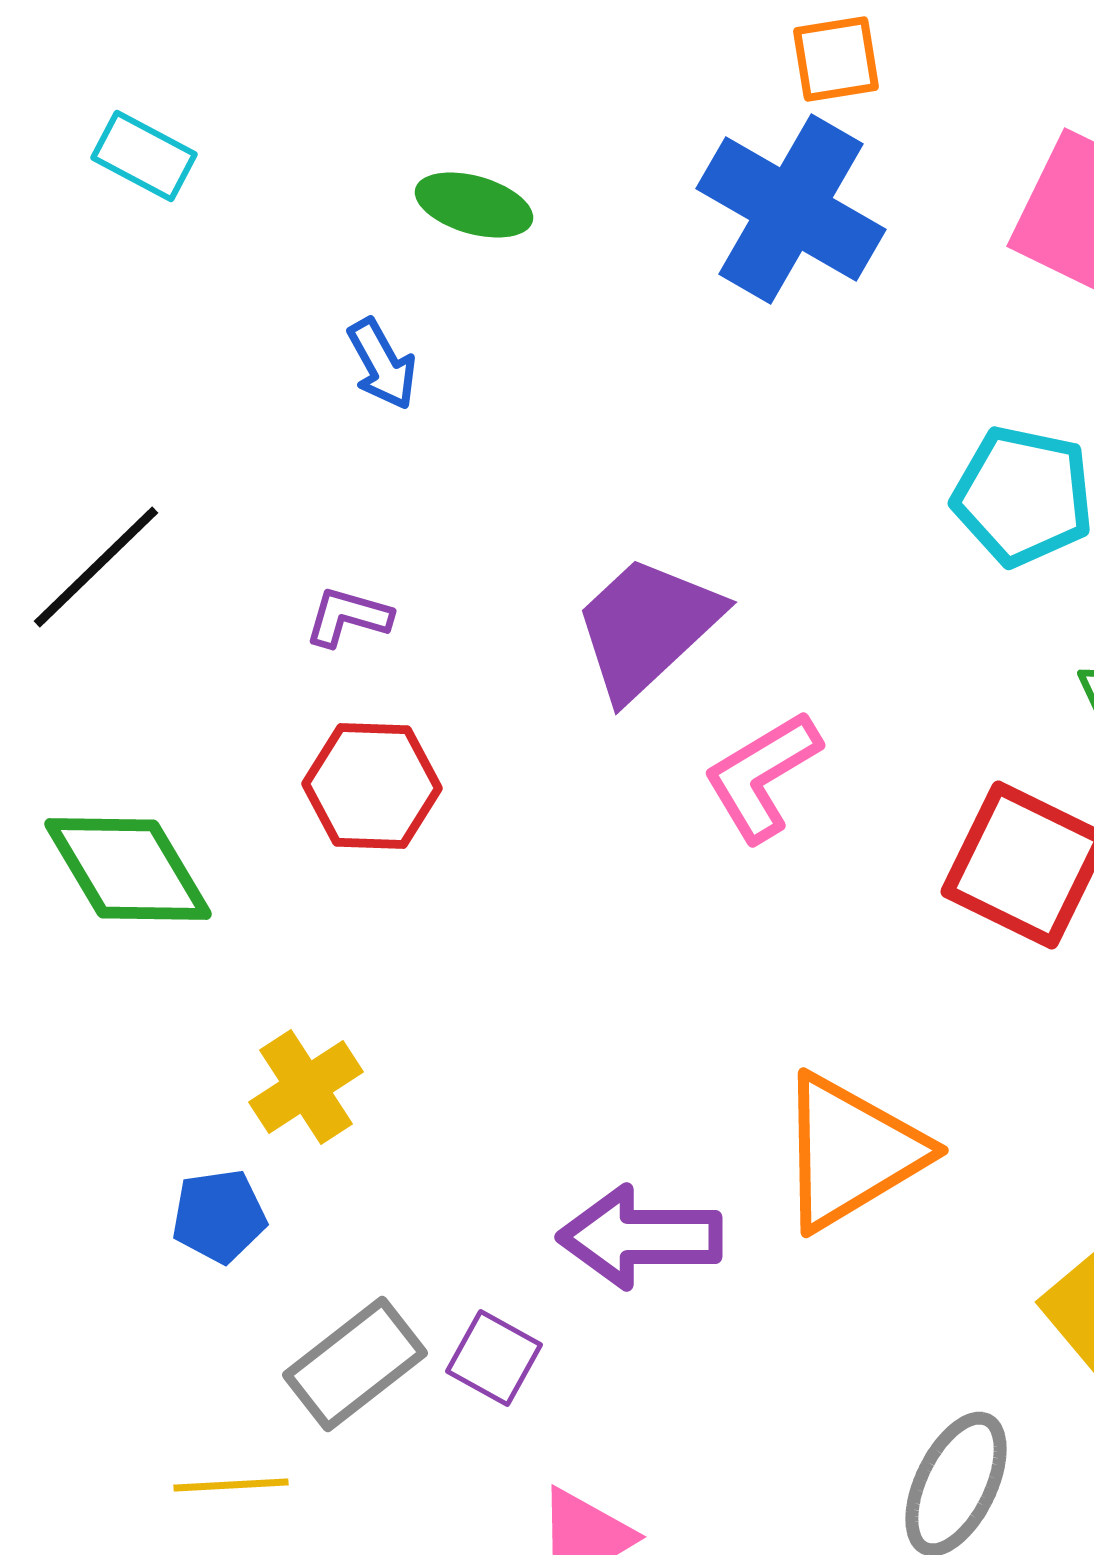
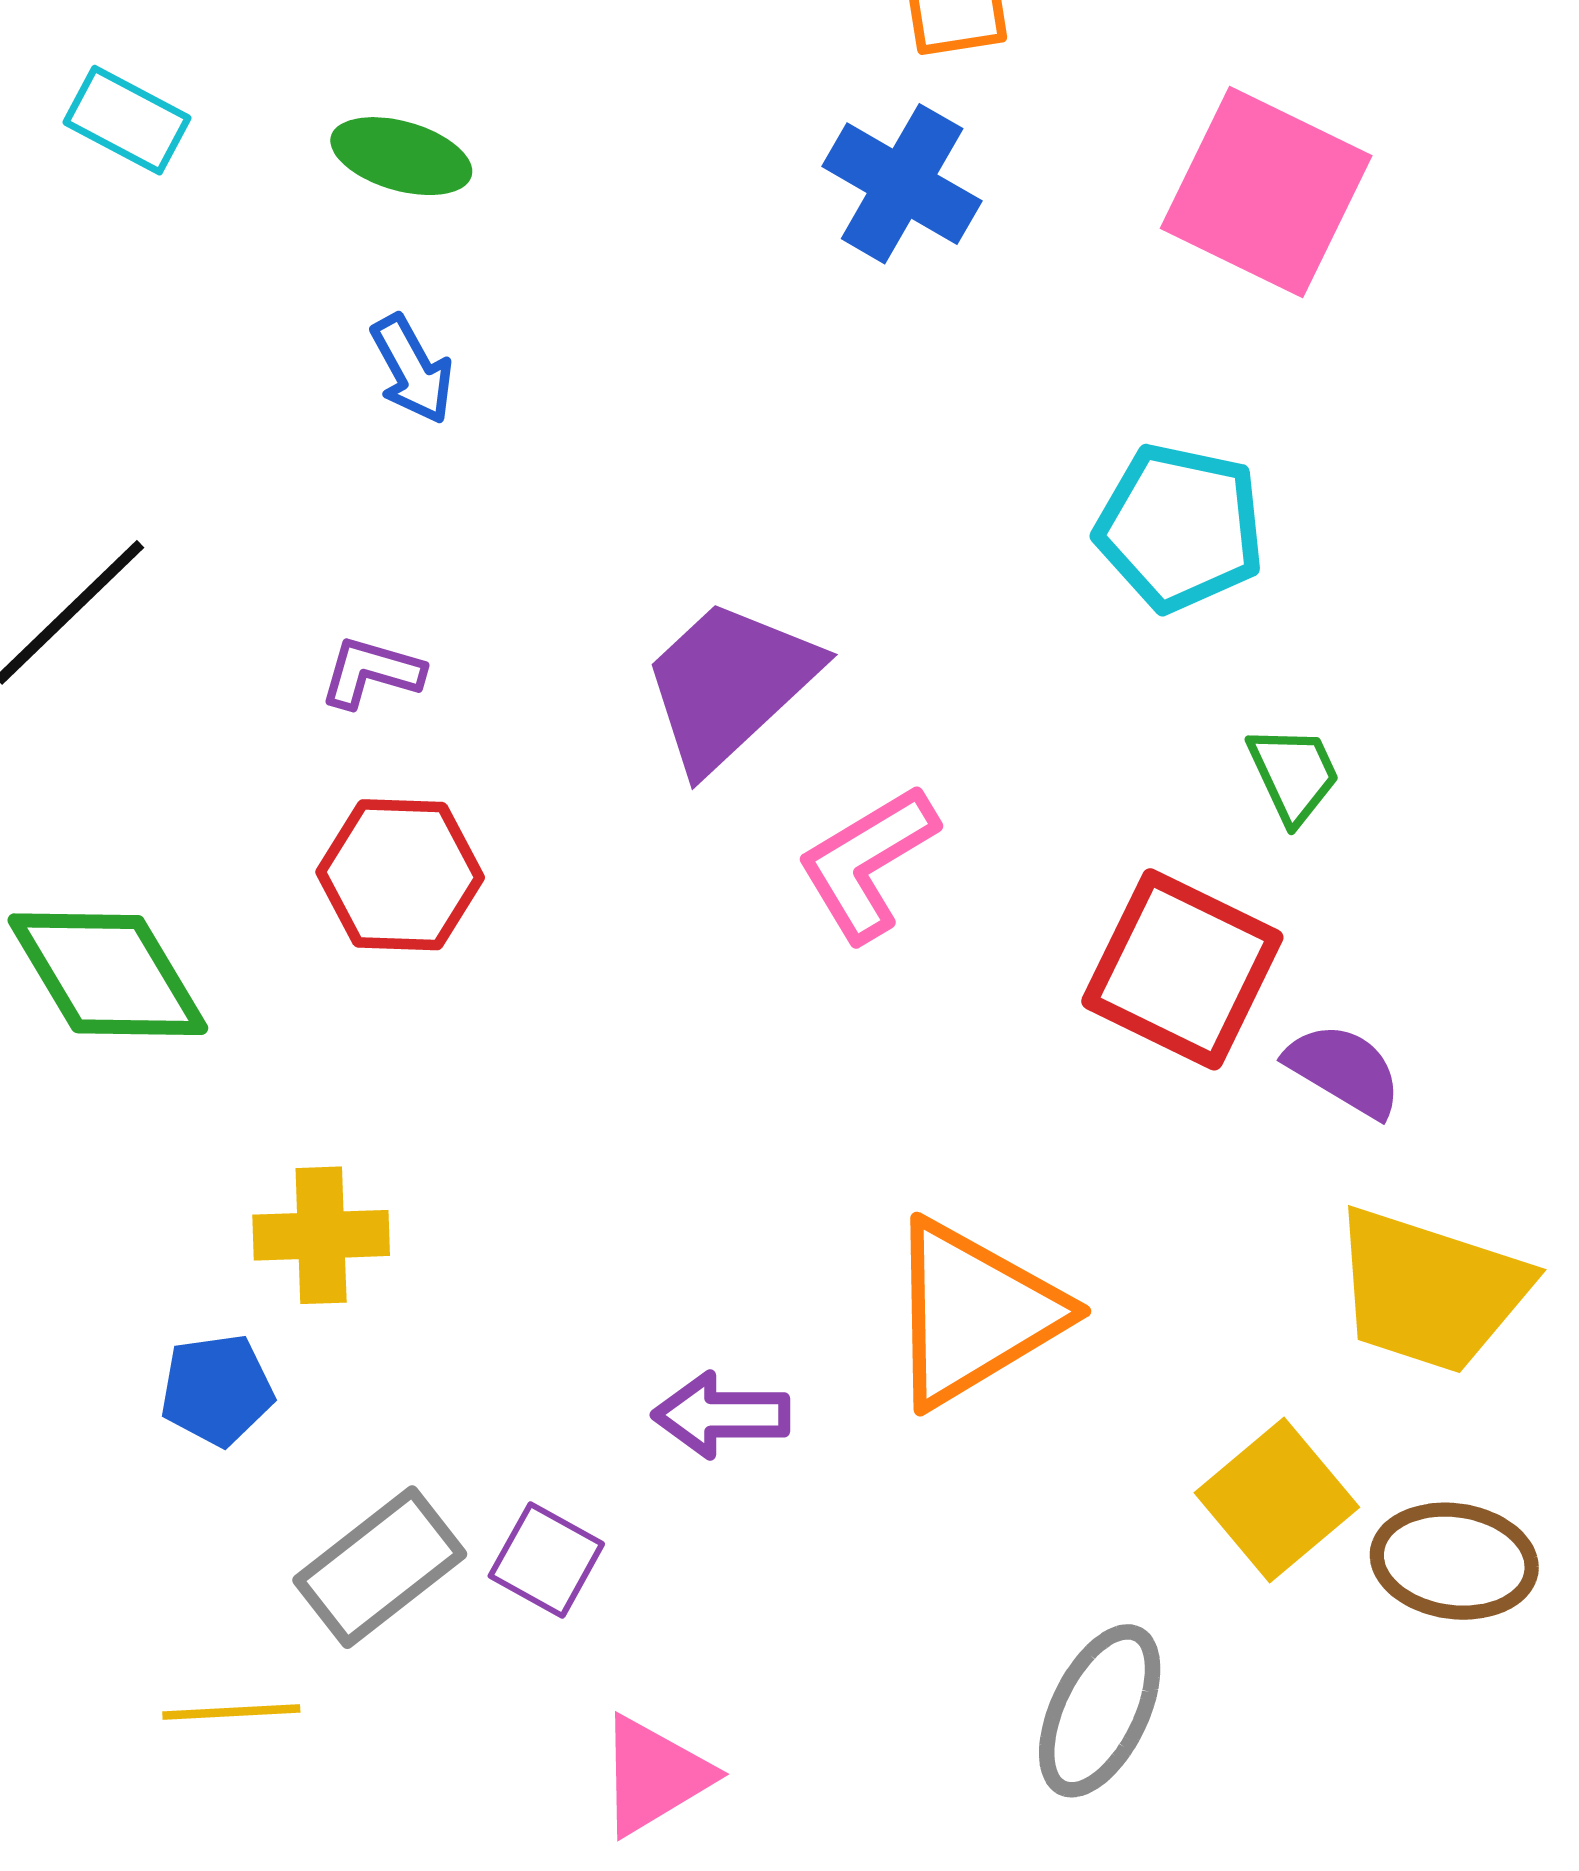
green ellipse: (474, 205) -> (401, 156), moved
blue cross: (791, 209) -> (902, 184), size x0.7
yellow cross: (306, 1087) -> (321, 1235), turned 31
purple arrow: (640, 1237) -> (721, 1415), size x0.7

